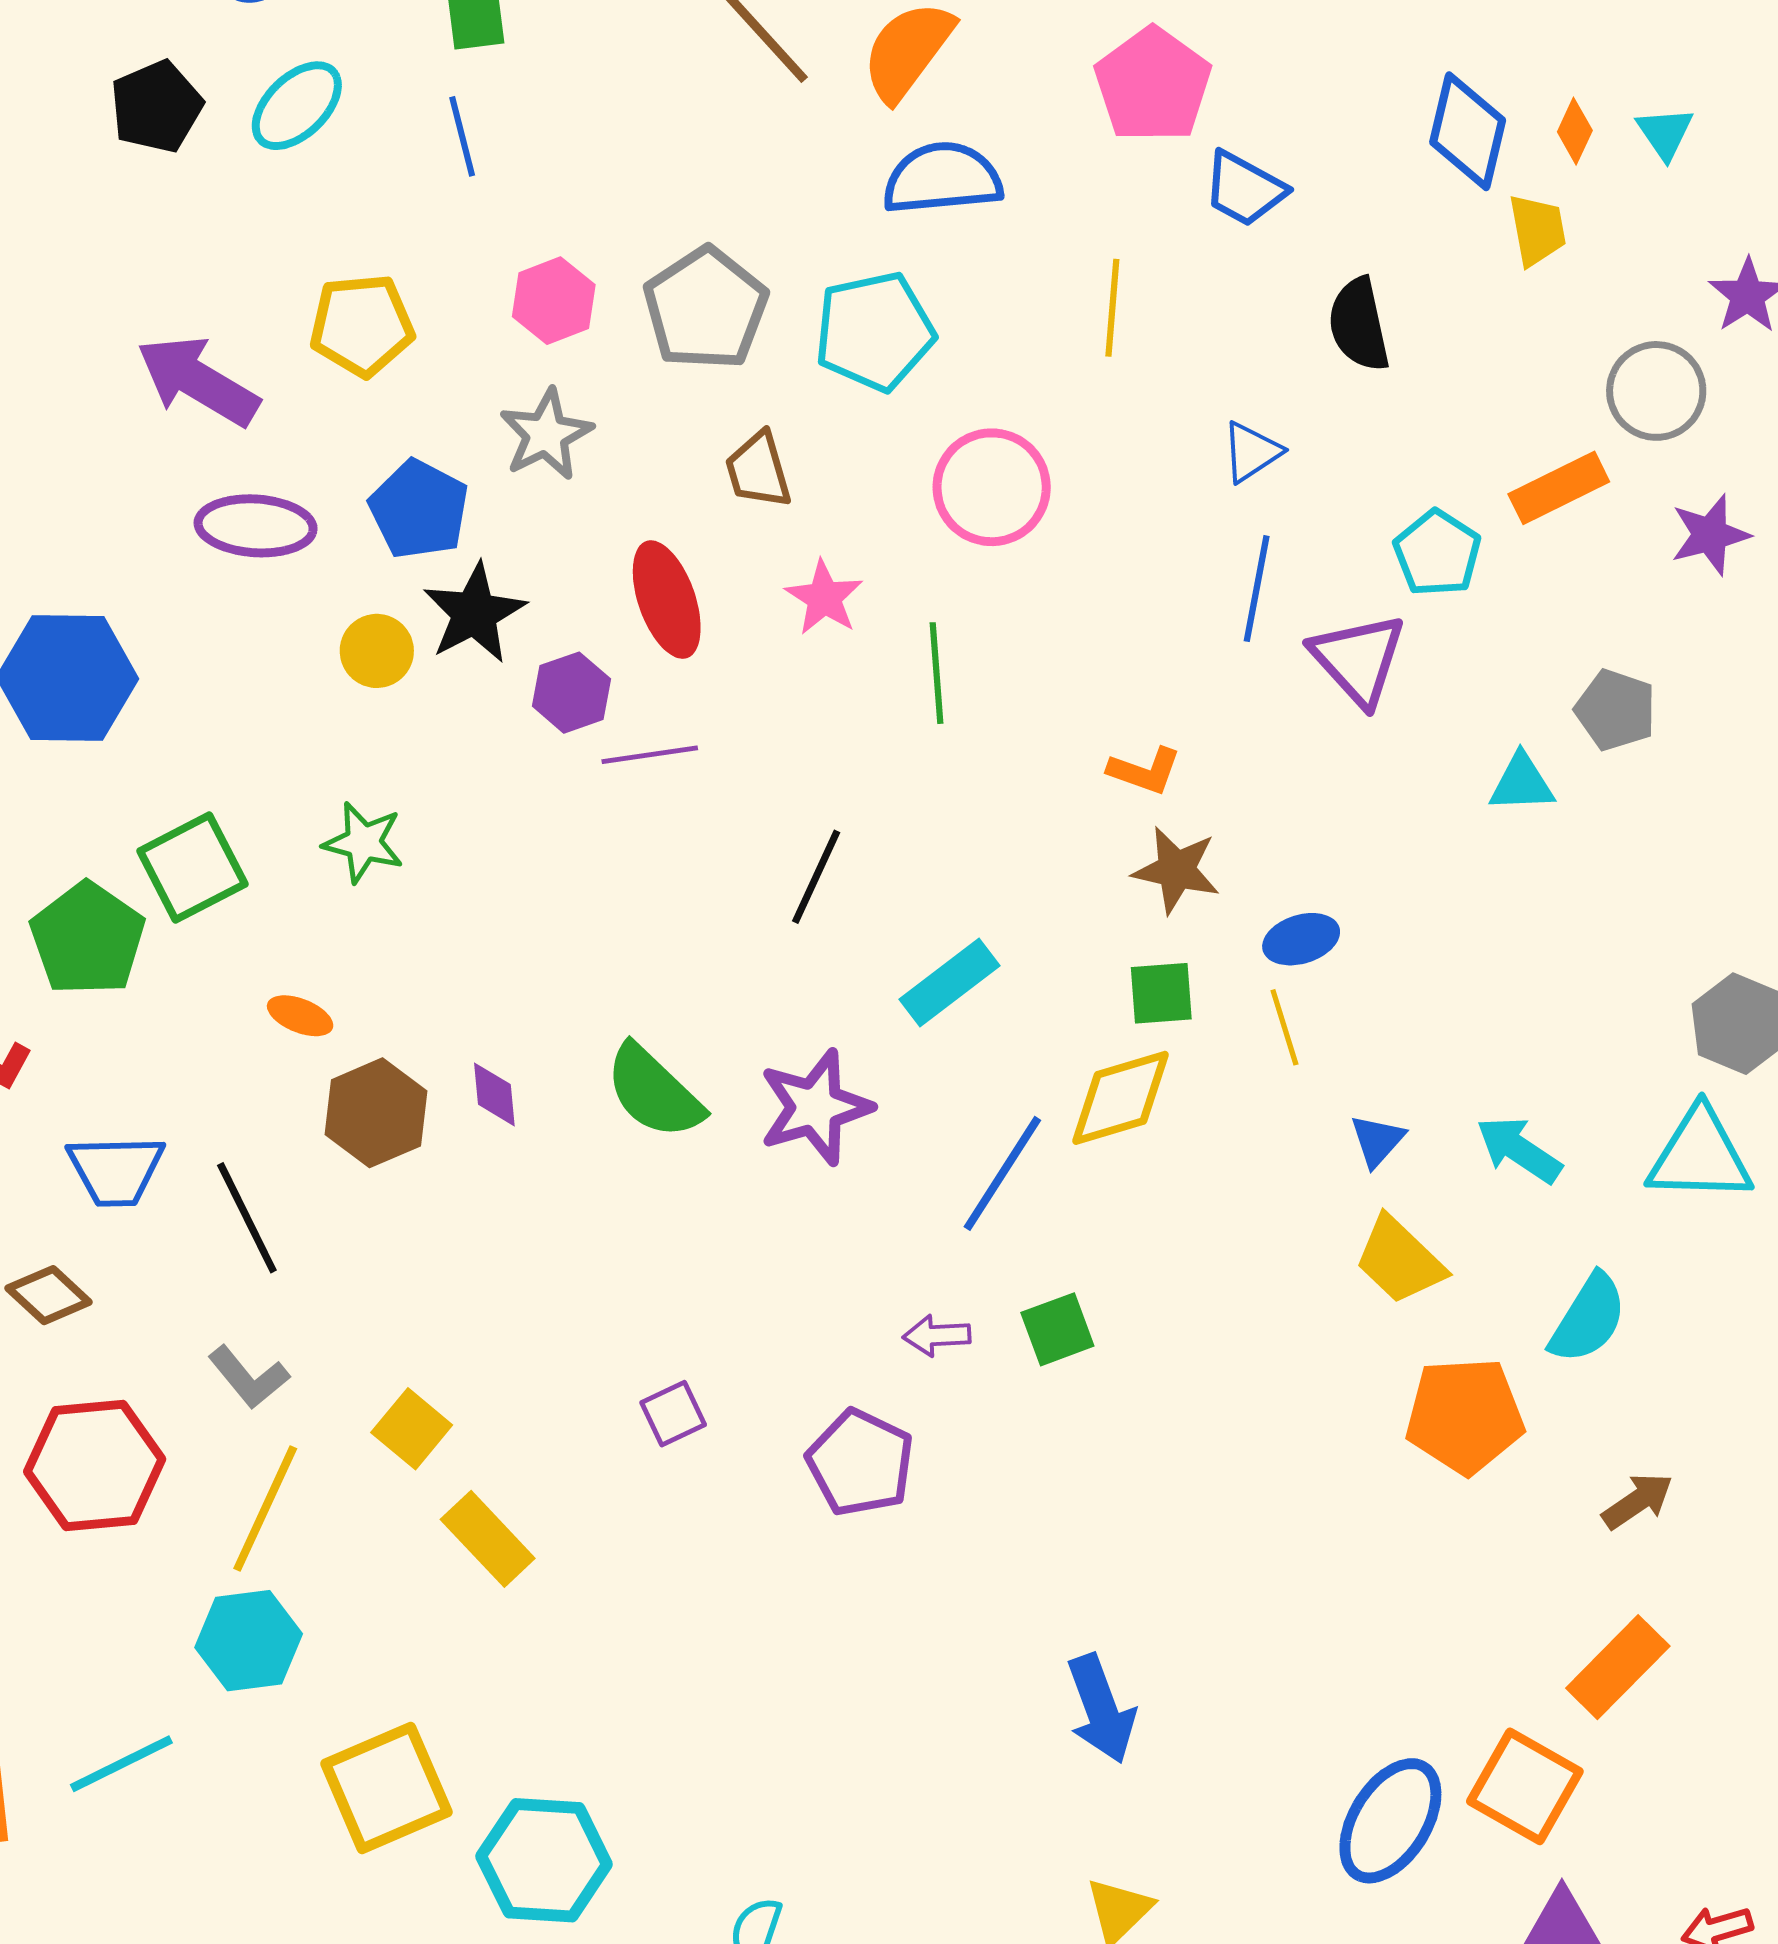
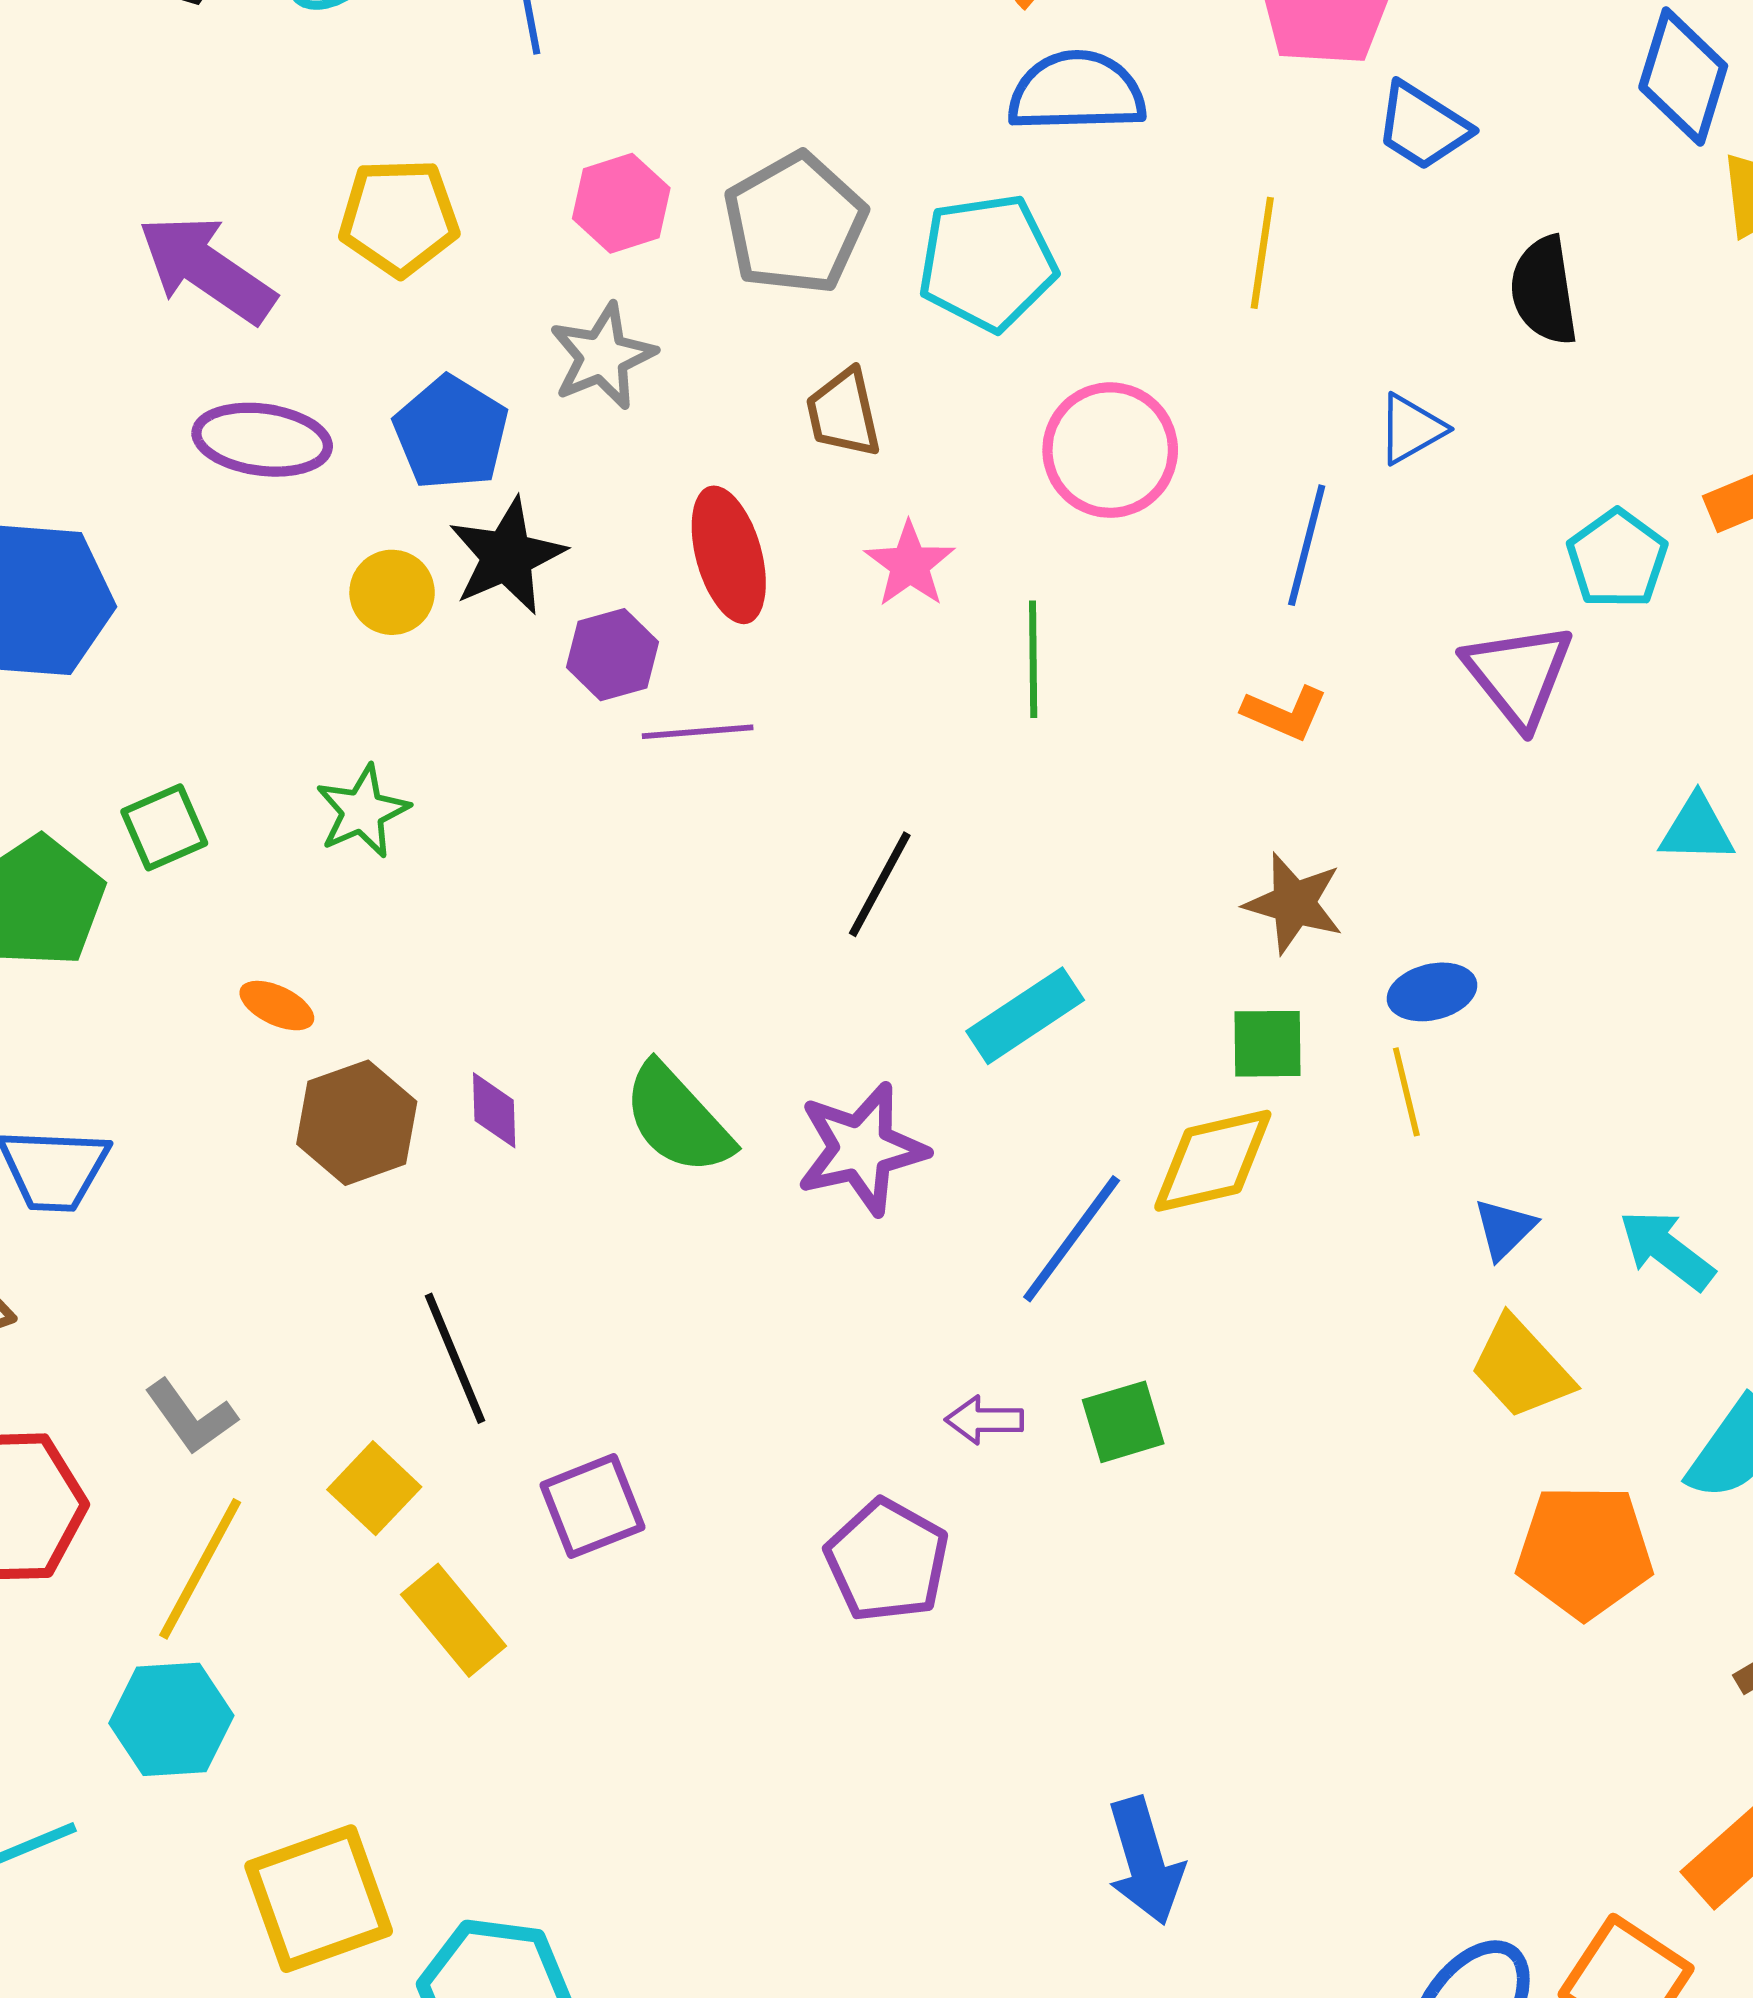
blue line: (1257, 589) -> (1307, 545), moved
orange L-shape: (1145, 771) -> (1285, 713), moved
green star: (363, 842) -> (362, 811), turned 30
green square: (192, 867) -> (164, 827), size x0.7
black line: (247, 1218) -> (455, 1358), moved
purple square: (673, 1414) -> (592, 1506), moved, size x1.4

